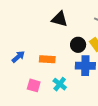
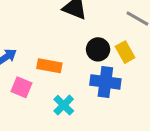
pink square: (34, 85) -> (22, 87), moved

